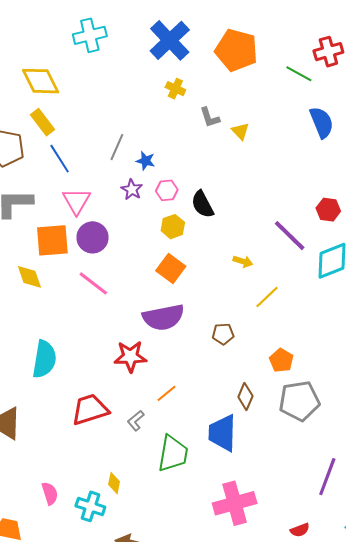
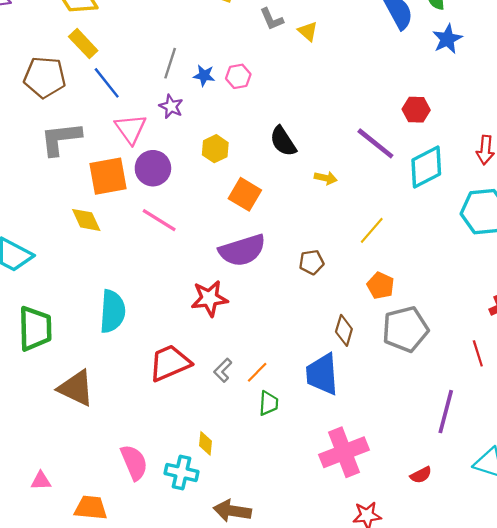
purple star: (132, 189) -> (171, 106), moved
pink hexagon: (167, 190) -> (238, 76), moved
black semicircle: (202, 204) -> (283, 141), moved
yellow hexagon: (173, 227) -> (215, 149), moved
yellow line: (267, 297) -> (372, 230), moved
orange line: (166, 393) -> (257, 372), moved
green trapezoid: (173, 454) -> (269, 403), size x0.6
pink semicircle: (50, 493) -> (134, 462), size x1.4

